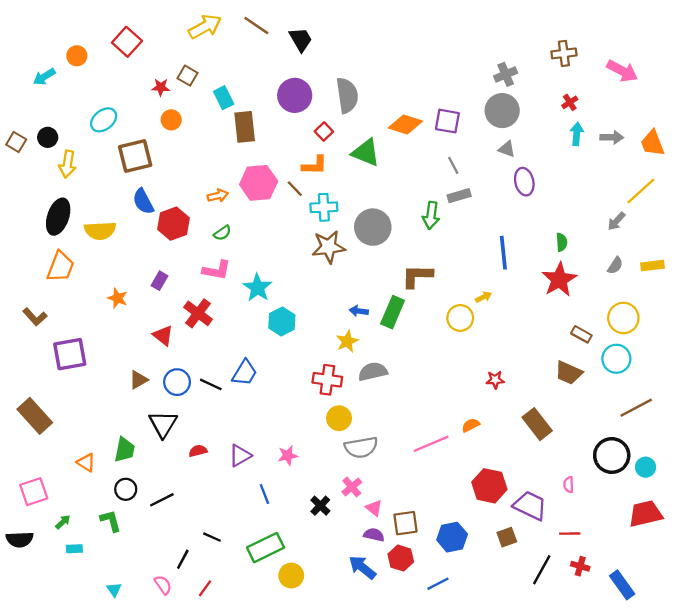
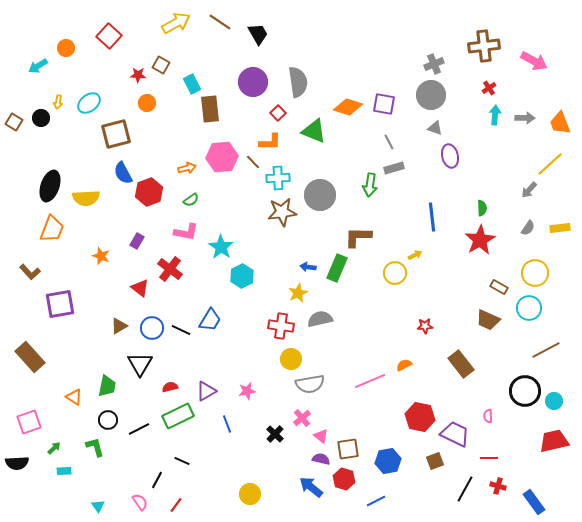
brown cross: (564, 53) -> (484, 46), size x1.4
yellow arrow: (67, 164) -> (58, 102), moved, size x0.6
green rectangle: (266, 548) -> (178, 416), moved

